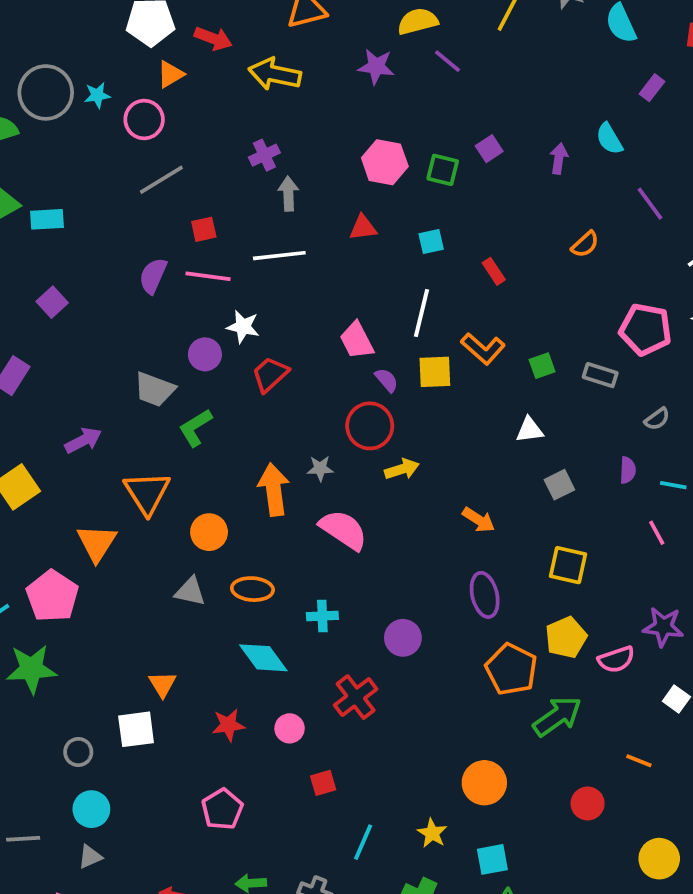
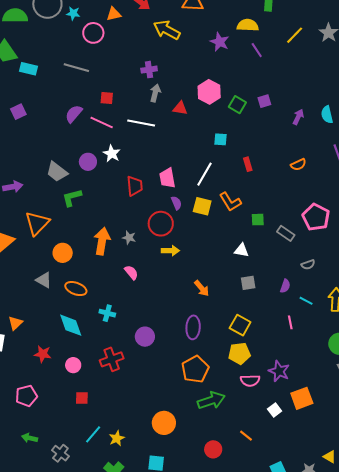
gray line: (161, 180) -> (76, 68), moved, turned 30
red triangle: (363, 228) -> (180, 108), moved
red trapezoid: (270, 374) -> (135, 186), moved, turned 110
pink semicircle: (343, 530) -> (131, 272), size x0.6
yellow pentagon: (566, 637) -> (239, 353), moved
yellow star: (432, 833) -> (117, 438), moved

